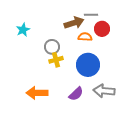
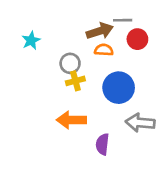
orange semicircle: (85, 37) -> (104, 50), moved
orange arrow: (37, 93) -> (71, 120), moved
purple semicircle: (76, 94) -> (102, 144), moved, turned 140

